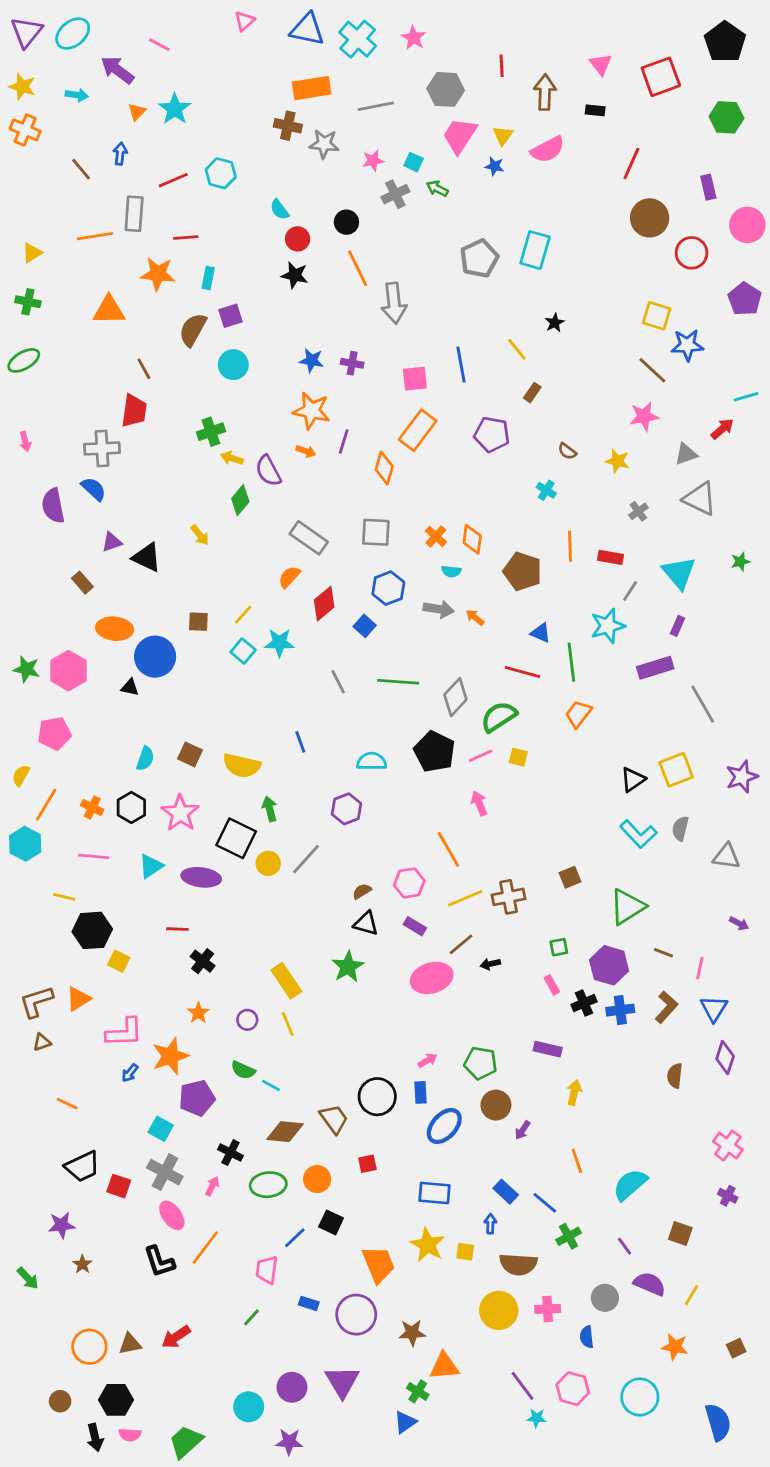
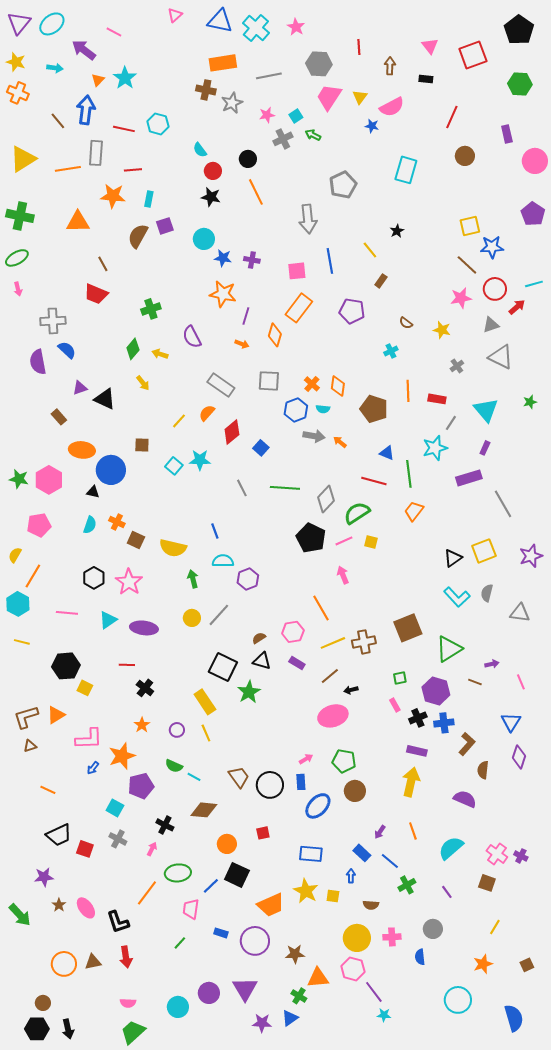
brown arrow: (545, 92) -> (390, 66), size x0.7
gray star: (324, 144) -> (232, 103), turned -30
blue arrow: (120, 154) -> (86, 110), size x1.8
cyan square: (414, 162) -> (296, 116), turned 32
blue star: (495, 166) -> (372, 126), moved
red line: (173, 180) -> (124, 129), turned 35
brown circle: (650, 218) -> (465, 156), size x0.7
cyan rectangle: (535, 250) -> (406, 170), moved
yellow triangle: (32, 253) -> (23, 159), moved, size x1.8
red circle: (692, 253) -> (495, 289), moved
green cross: (28, 302) -> (20, 216), size x1.5
gray arrow: (394, 303) -> (308, 219), moved
yellow square: (657, 316) -> (470, 226), turned -30
cyan circle: (233, 365) -> (204, 239), moved
red trapezoid: (134, 411) -> (96, 294), turned 105
pink arrow: (25, 441) -> (18, 289), moved
gray cross: (102, 448) -> (53, 321), moved
orange arrow: (306, 451) -> (242, 344), moved
yellow arrow: (232, 458) -> (160, 354), moved
cyan cross: (546, 490) -> (391, 351), turned 32
green diamond: (240, 500) -> (133, 349), moved
blue hexagon: (388, 588) -> (296, 410), moved
yellow line: (243, 615) -> (179, 421), moved
cyan semicircle: (145, 759) -> (90, 525), moved
cyan semicircle: (372, 761) -> (223, 561), moved
orange cross: (92, 807) -> (117, 522), moved
black square: (236, 838) -> (223, 667), moved
brown square: (570, 877) -> (408, 628), size x1.8
yellow line: (64, 897) -> (22, 642), moved
purple arrow: (739, 923) -> (492, 664), moved, turned -40
pink line: (700, 968) -> (521, 682), moved, turned -35
pink ellipse: (432, 978) -> (333, 716), moved
brown L-shape: (666, 1007) -> (467, 744), moved
purple rectangle: (548, 1049) -> (417, 751), moved
yellow arrow: (574, 1092) -> (411, 782), size x1.6
brown trapezoid: (334, 1119) -> (239, 777), moved
purple arrow: (522, 1130) -> (380, 832), moved
pink cross: (728, 1146) -> (497, 854), moved
gray cross: (165, 1172) -> (118, 839), size x0.7
green ellipse: (268, 1185) -> (178, 873), moved
pink ellipse: (172, 1215) -> (86, 908), moved
black square: (331, 1222) -> (237, 875), size x1.4
black L-shape: (159, 1261) -> (118, 922), moved
orange trapezoid: (379, 1264) -> (271, 905), turned 88
brown semicircle: (518, 1264) -> (371, 905), size x0.6
green arrow: (28, 1278) -> (20, 915), size x1.4
purple semicircle: (650, 1284) -> (465, 799), moved
red arrow: (176, 1337) -> (126, 957), turned -65
orange star: (675, 1347) -> (483, 964), turned -30
pink hexagon: (573, 1389) -> (353, 969), moved
black hexagon: (116, 1400) -> (37, 1029), moved
pink semicircle: (130, 1435) -> (128, 1003), moved
purple star: (289, 1442) -> (262, 1023), moved

